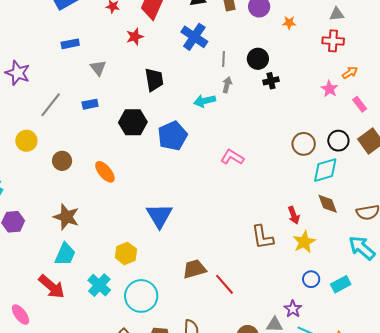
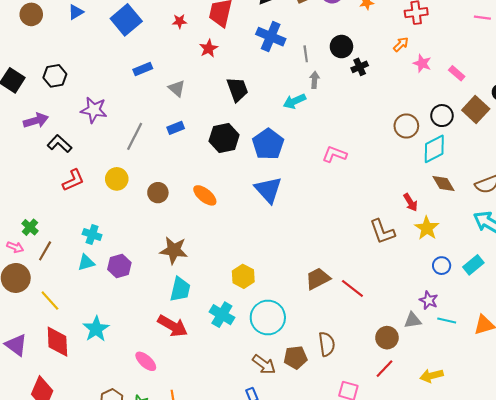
orange arrow: (350, 73) -> (401, 44), moved
blue triangle: (159, 216) -> (268, 190), moved

